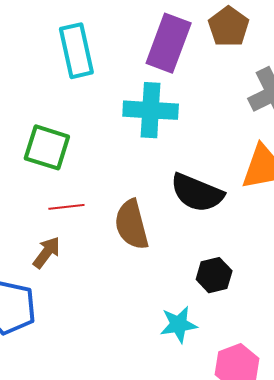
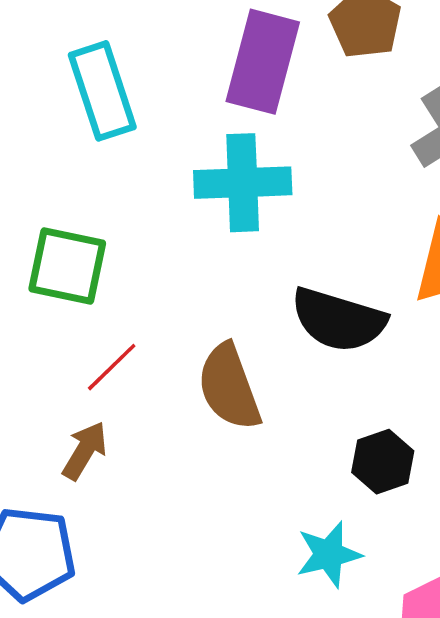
red line: (66, 207) -> (112, 367), turned -32

